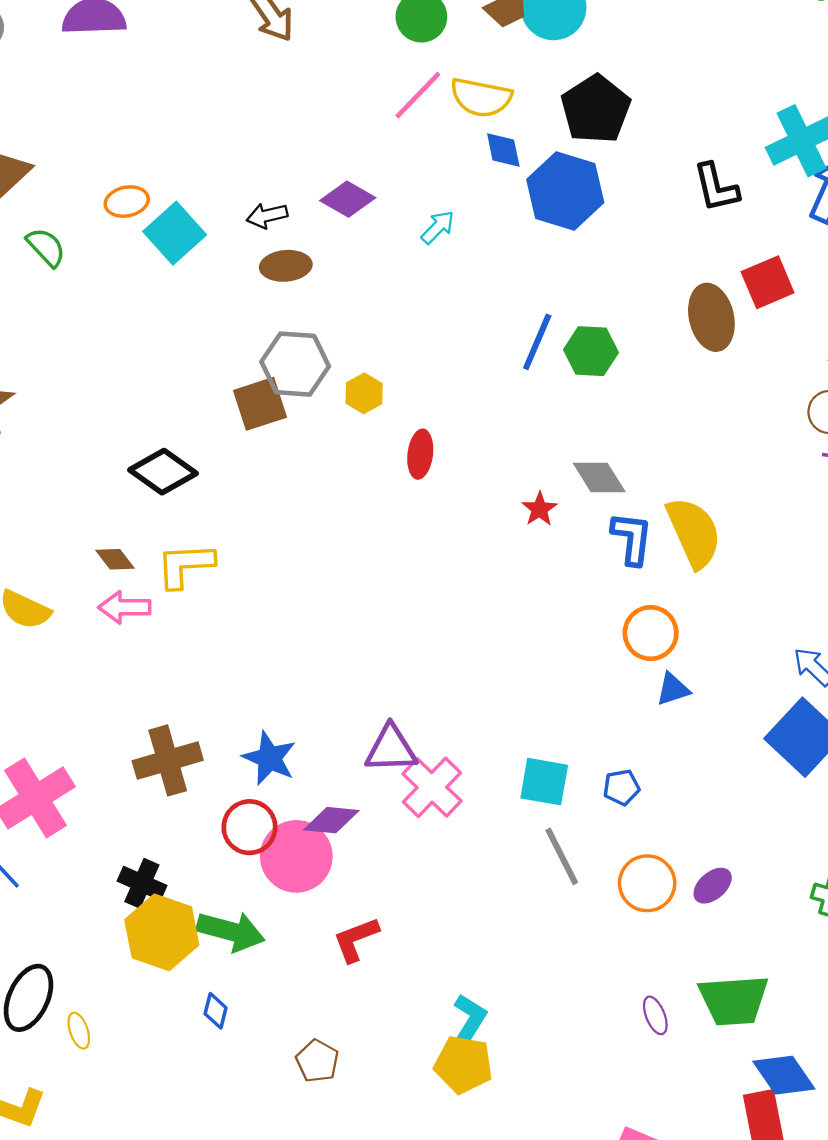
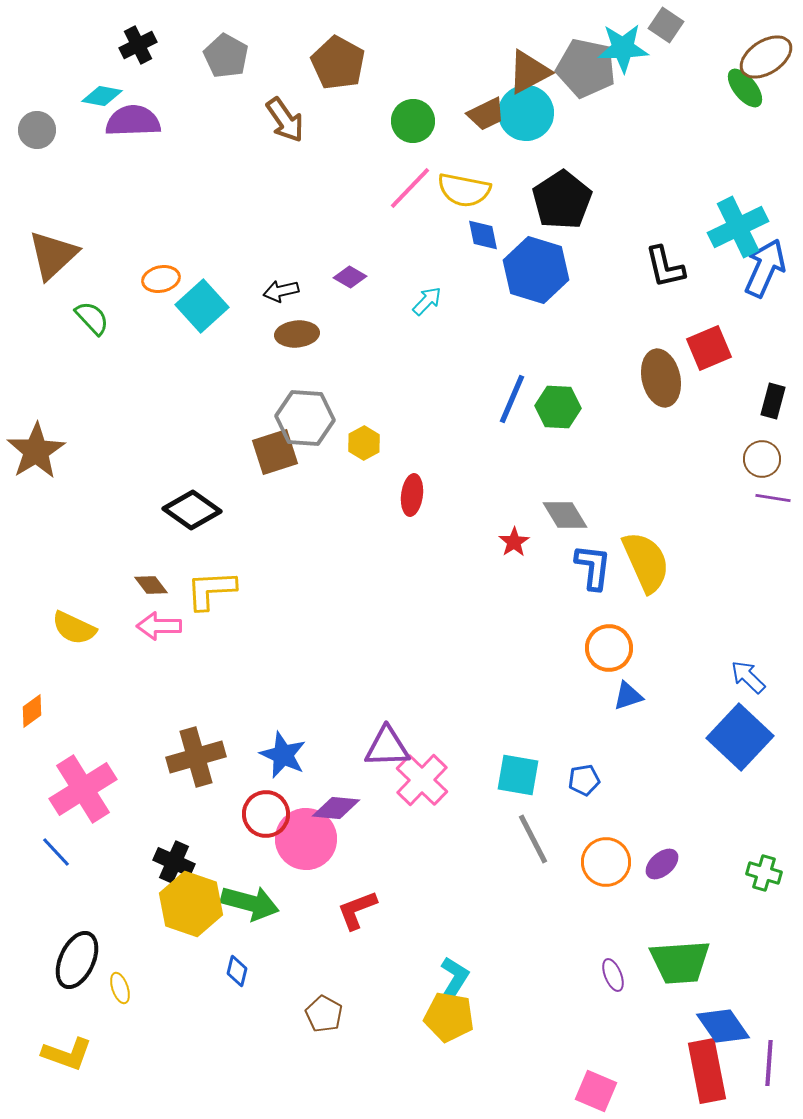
purple diamond: (348, 199) -> (350, 277), size x0.7

